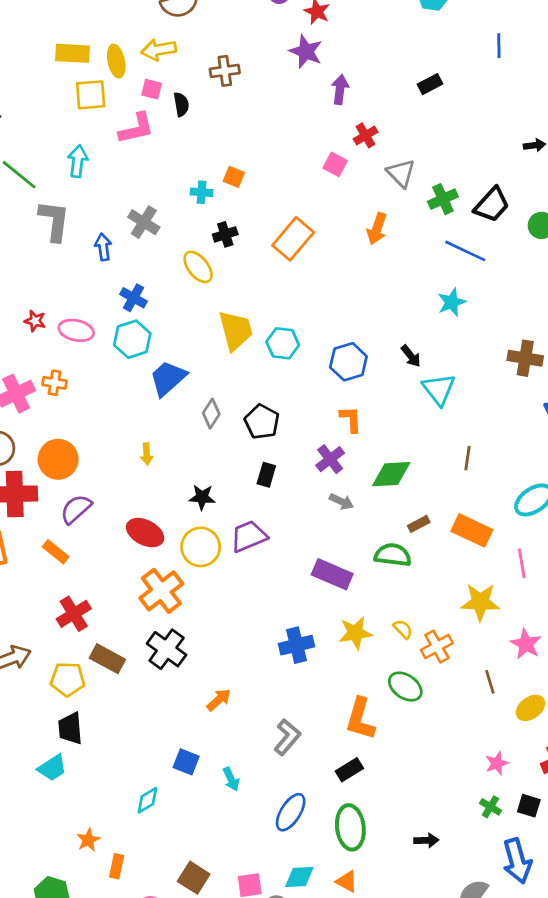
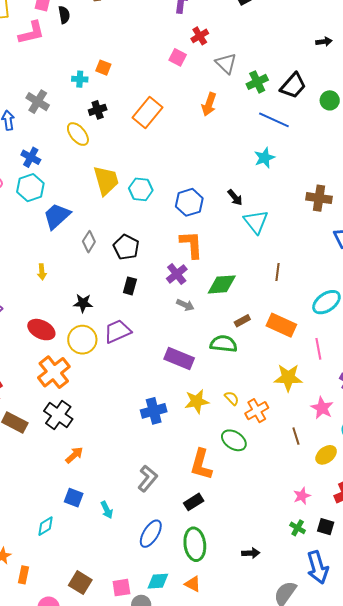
orange L-shape: (351, 419) -> (191, 244), size x1.4
orange arrow: (219, 700) -> (74, 455), moved

